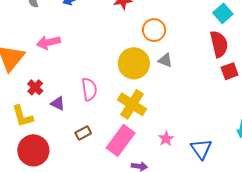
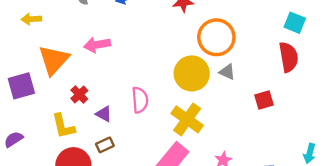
cyan square: (223, 13) -> (295, 23), turned -30
orange circle: (154, 30) -> (216, 37), size x1.4
red square: (230, 71) -> (264, 100), moved
brown rectangle: (83, 133) -> (105, 145), moved

